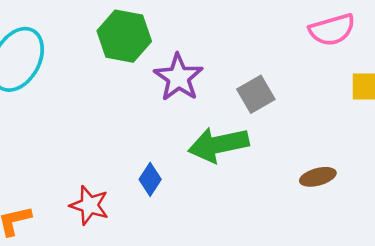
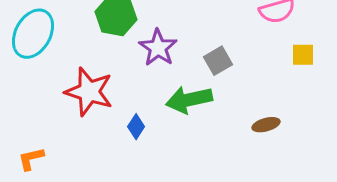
red star: (89, 205) -> (89, 92), moved, size x1.6

